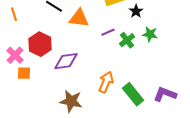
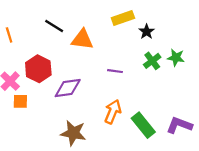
purple line: (108, 32) -> (115, 71), moved, turned 32
green star: (150, 34) -> (176, 58), moved
green cross: (127, 40) -> (152, 61), moved

